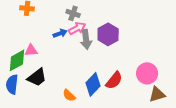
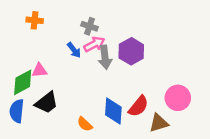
blue arrow: (60, 33) -> (74, 50), turned 72
blue diamond: (93, 84) -> (113, 111), turned -40
brown triangle: (157, 94) -> (159, 123), moved

